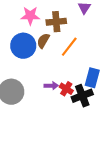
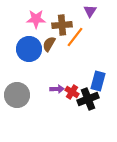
orange line: (69, 47) -> (75, 37), moved

